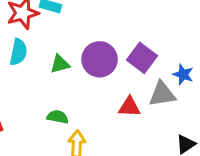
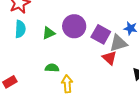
purple square: (142, 58) -> (101, 34), moved
red triangle: (129, 107) -> (109, 58), moved, turned 49

